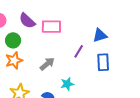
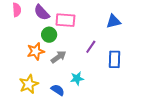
blue triangle: (100, 35) -> (113, 21), moved
green circle: (13, 40) -> (49, 35), moved
orange star: (14, 60) -> (36, 51), moved

